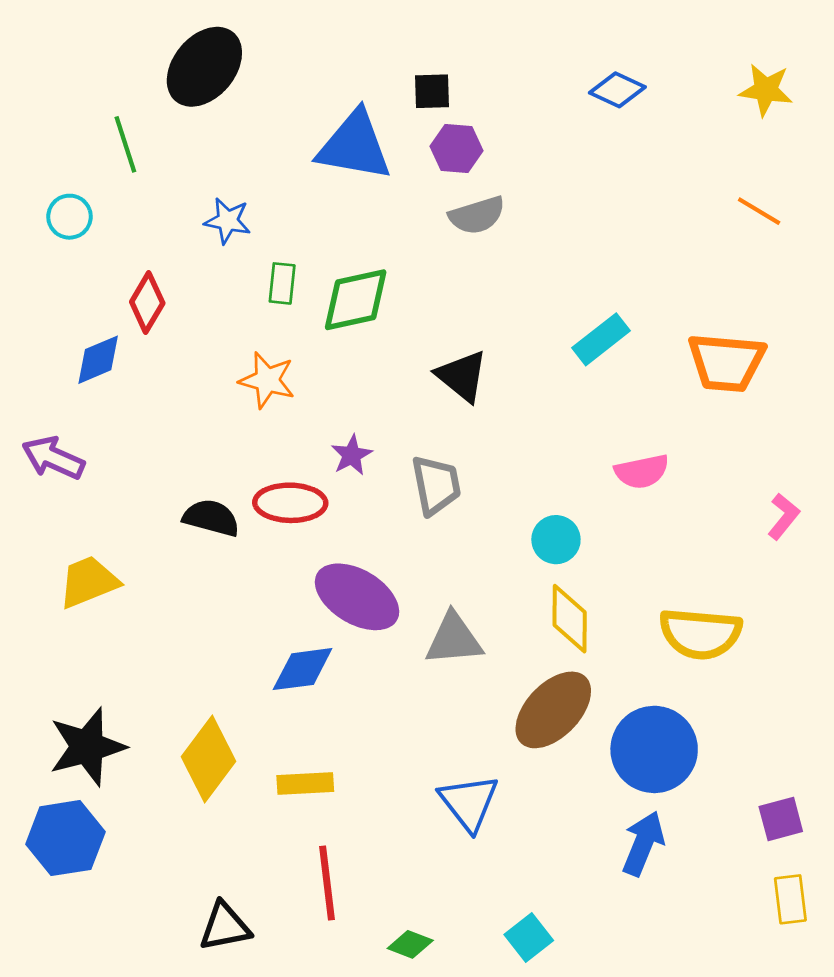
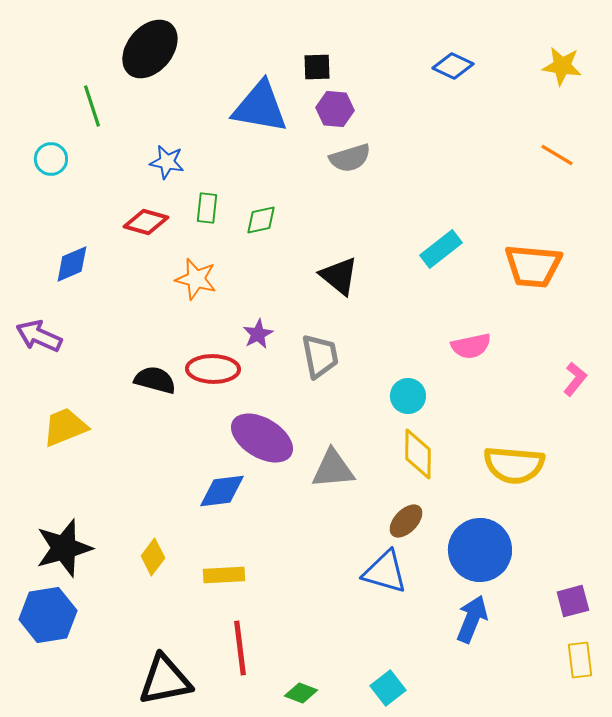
green diamond: (356, 300) -> (261, 220), size x0.6
red diamond: (147, 302) -> (146, 222), moved, turned 75
brown ellipse: (553, 710) -> (406, 521), size x0.6
yellow diamond: (208, 759) -> (153, 557), size x0.6
blue triangle: (469, 803) -> (385, 572), moved, turned -36
black triangle: (225, 927) -> (165, 680), size x1.4

